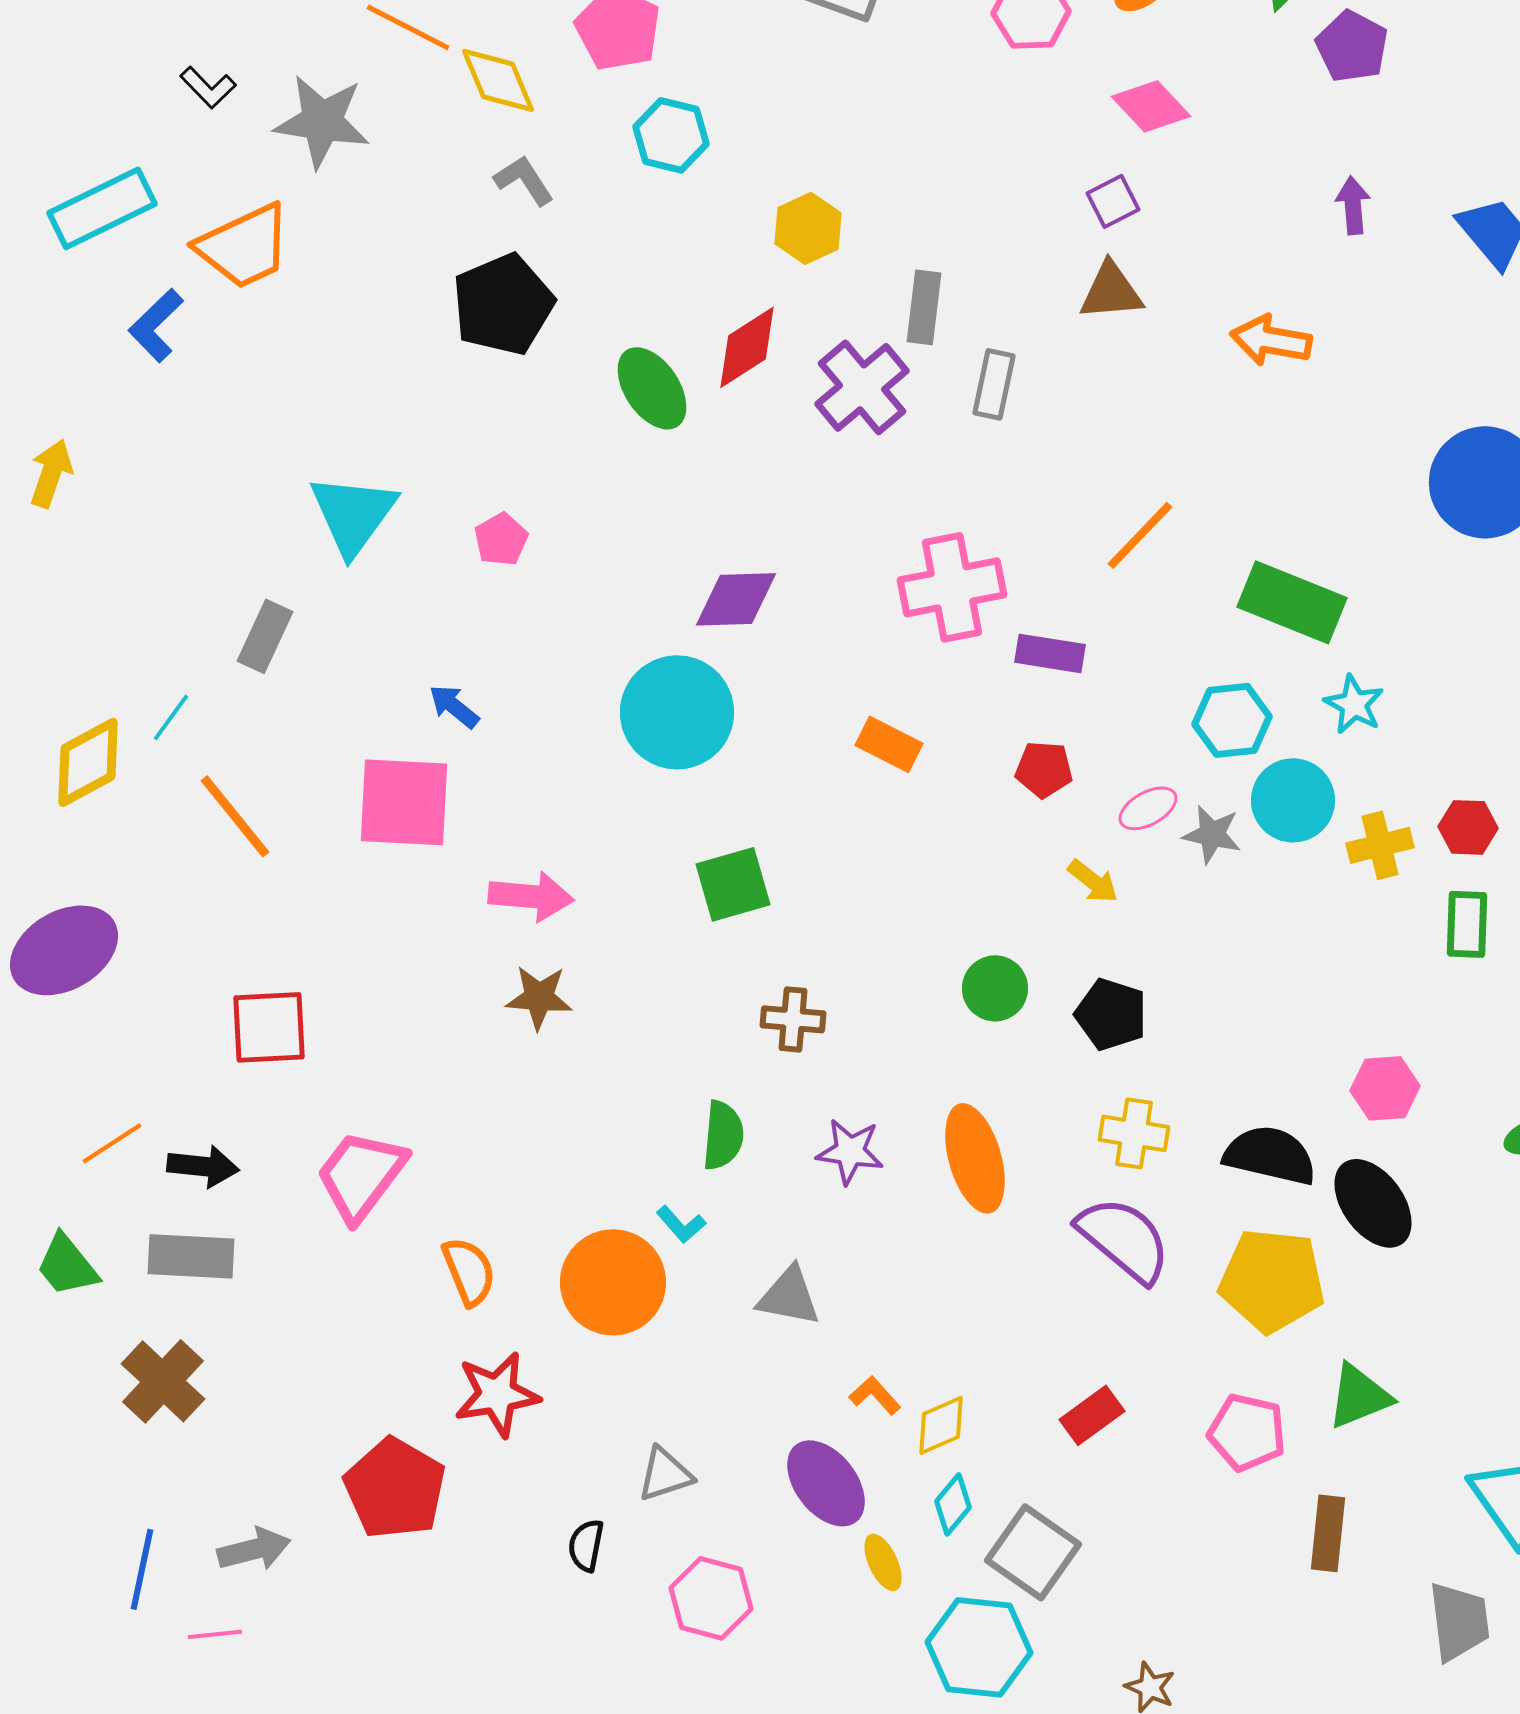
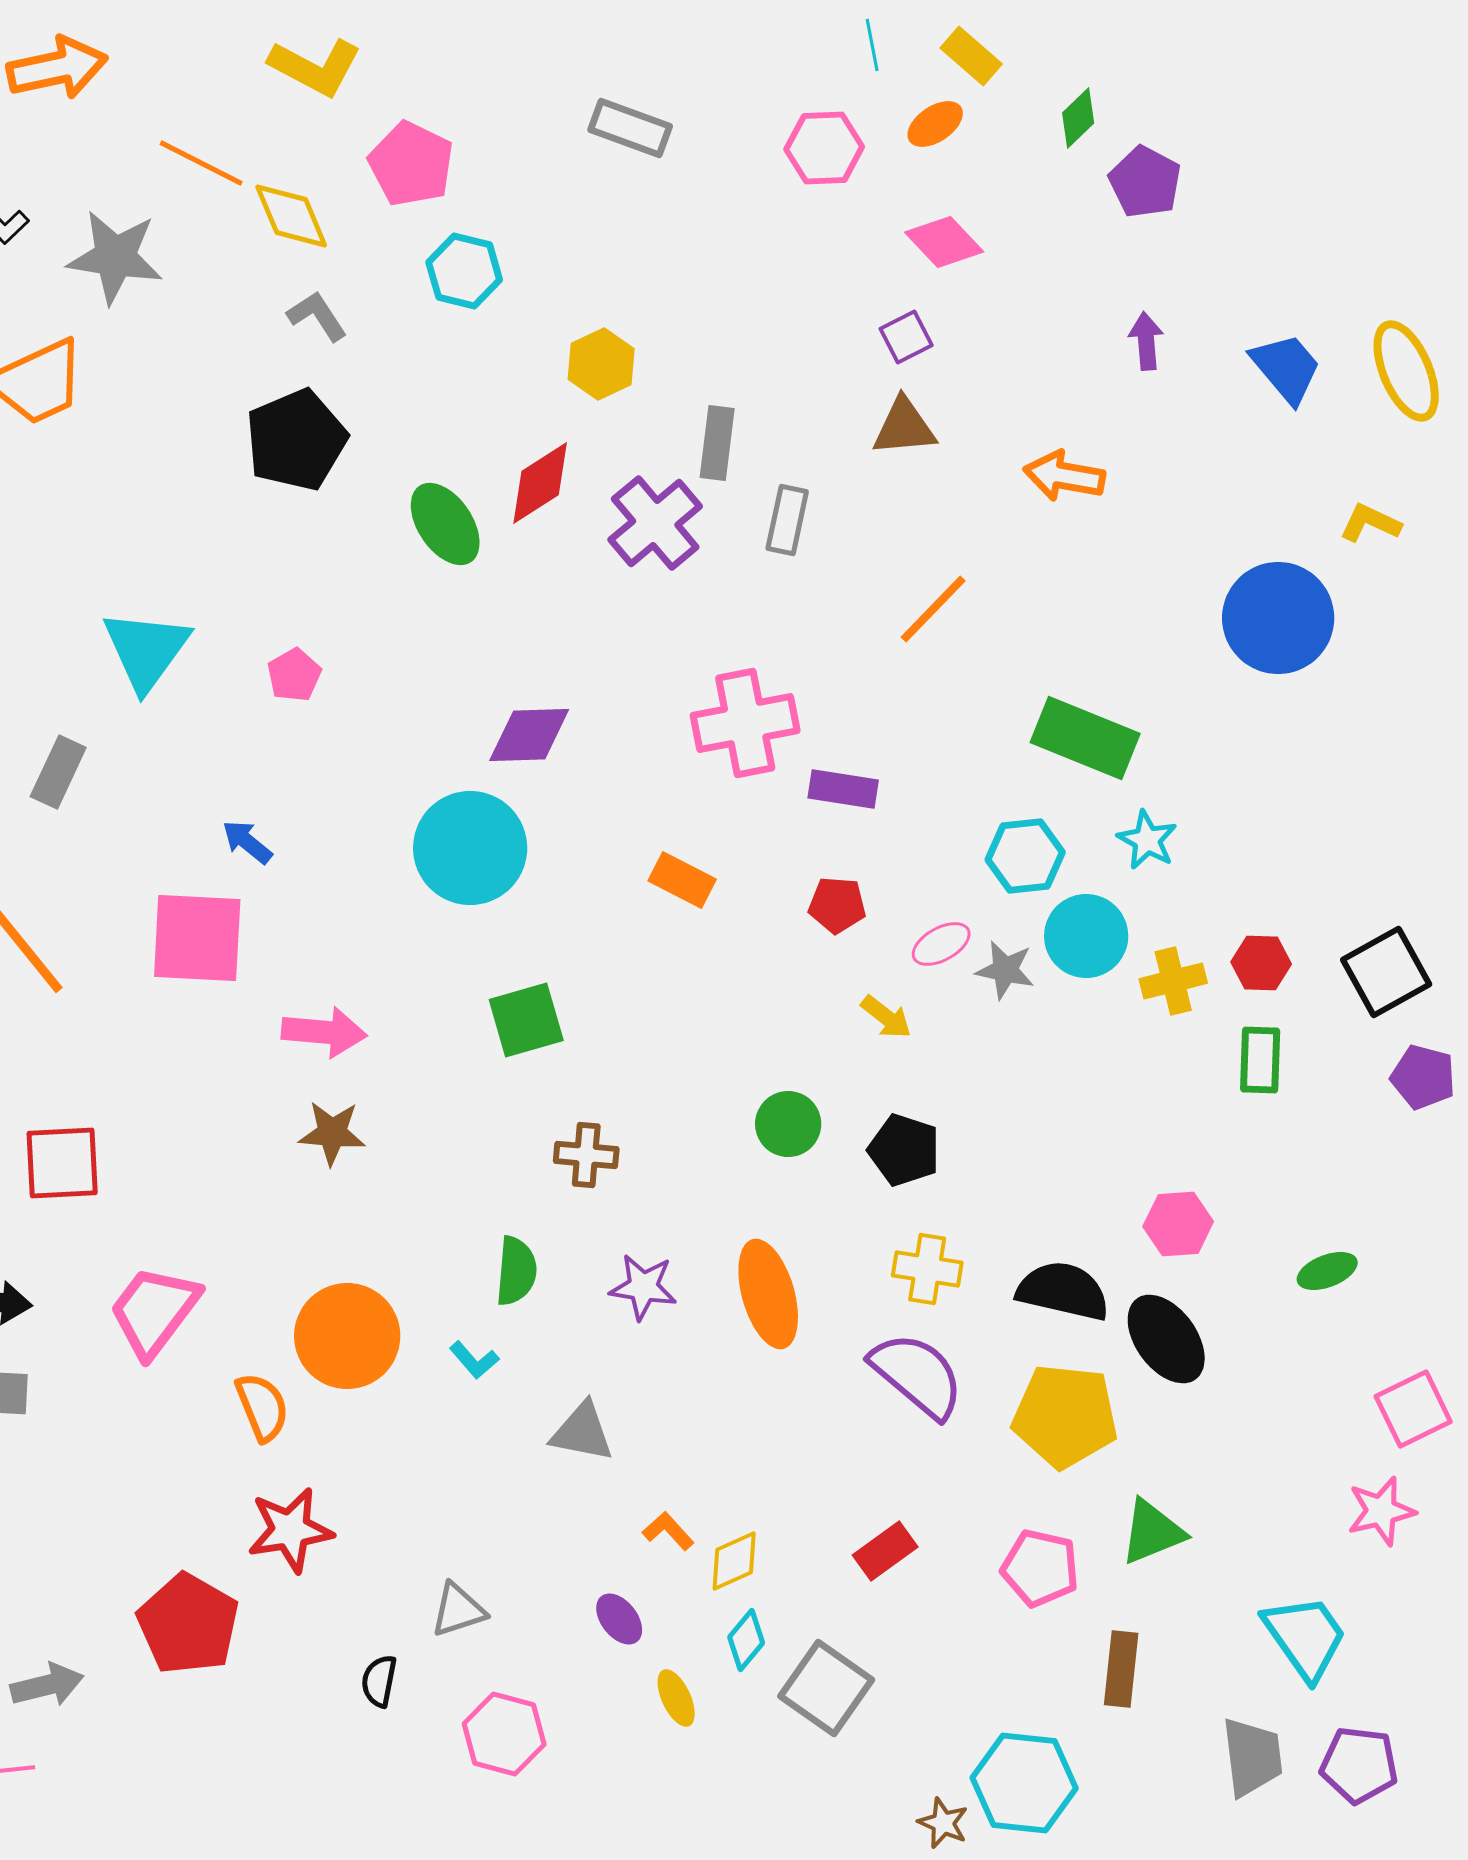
orange line: (1140, 535) -> (933, 609), moved
orange circle: (613, 1282) -> (347, 1336), moved
purple ellipse: (826, 1483) -> (619, 1619), size x0.6
cyan hexagon: (979, 1647) -> (1024, 1783), moved

